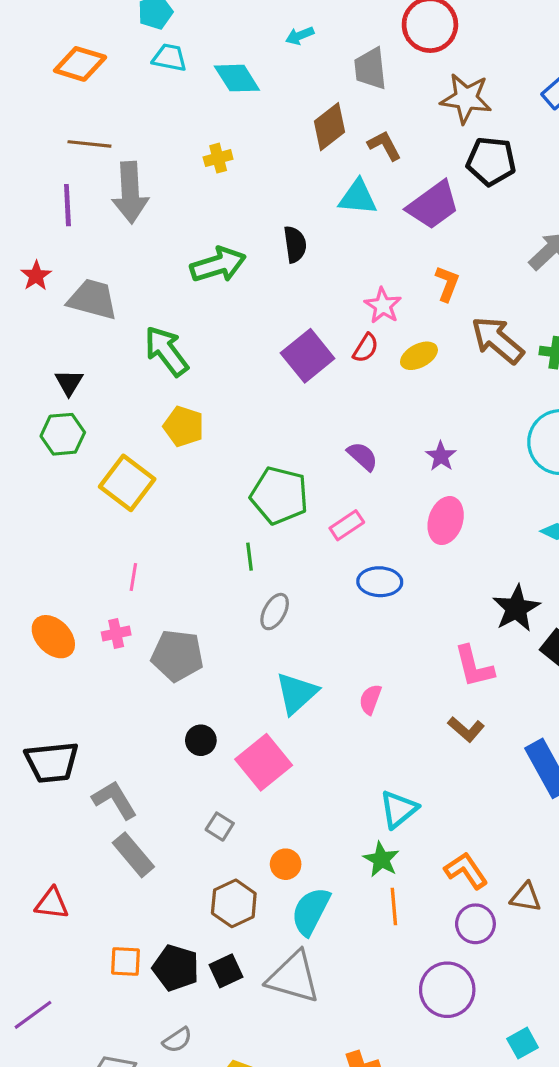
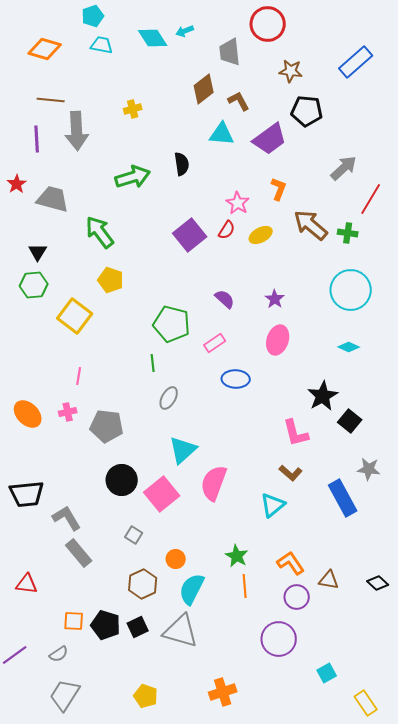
cyan diamond: (237, 78) -> (153, 38), moved
brown star: (466, 98) -> (291, 71), size x0.7
pink semicircle: (370, 699) -> (214, 483), moved, size x1.8
black circle: (201, 740) -> (122, 480), size x1.6
cyan triangle: (399, 809) -> (273, 505), moved
gray semicircle: (177, 1040) -> (59, 654), moved

